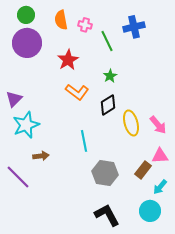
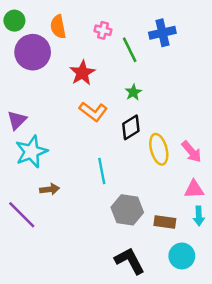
green circle: (26, 15) -> (14, 21), moved
orange semicircle: (61, 20) -> (58, 27), moved
brown rectangle: (143, 170) -> (165, 222), moved, turned 60
cyan arrow: (160, 187) -> (199, 216), moved, turned -42

